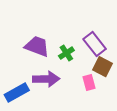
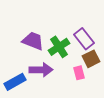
green cross: (66, 53) -> (59, 47), size x1.5
brown square: (103, 67) -> (91, 59), turned 36

